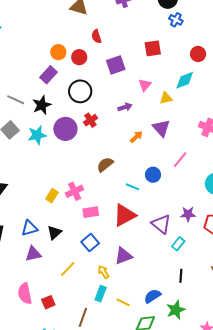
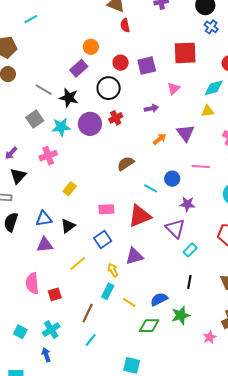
red semicircle: (96, 36) -> (125, 25), moved
red square: (153, 48) -> (185, 53), size x1.4
red circle: (79, 57) -> (121, 63), moved
yellow triangle: (166, 98) -> (208, 111), moved
black star: (42, 105) -> (69, 98), turned 30
pink line: (180, 160) -> (201, 166), turned 48
pink cross: (75, 191) -> (48, 156), moved
purple star: (188, 214) -> (187, 204), moved

